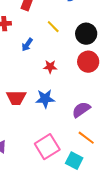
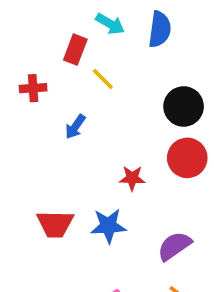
yellow line: (53, 27) -> (103, 79), moved
red star: (50, 67) -> (132, 178), moved

